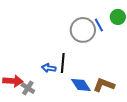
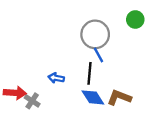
blue line: (99, 25) -> (99, 55), moved
black line: (63, 63) -> (89, 73), moved

